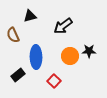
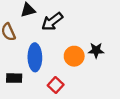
black arrow: (63, 26) -> (52, 22), moved
black rectangle: (18, 75) -> (14, 78), turned 40

